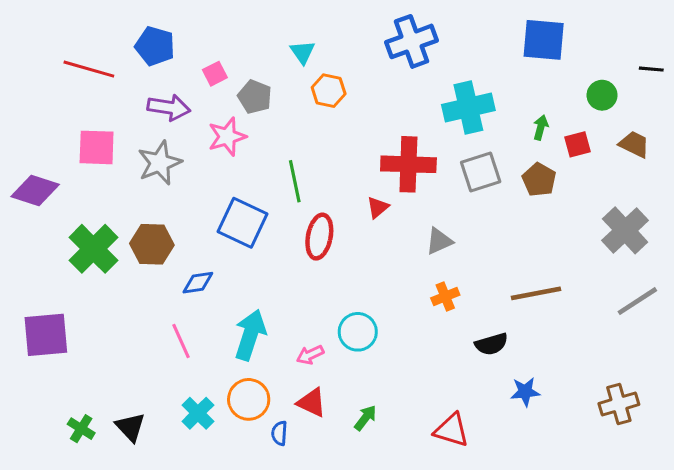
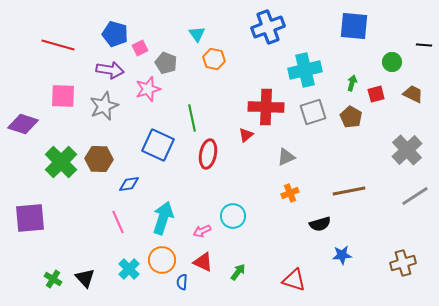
blue pentagon: (155, 46) -> (115, 34), moved

